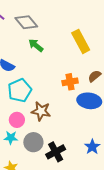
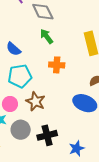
orange cross: (70, 82) -> (57, 65), moved
black cross: (56, 152) -> (47, 135), moved

